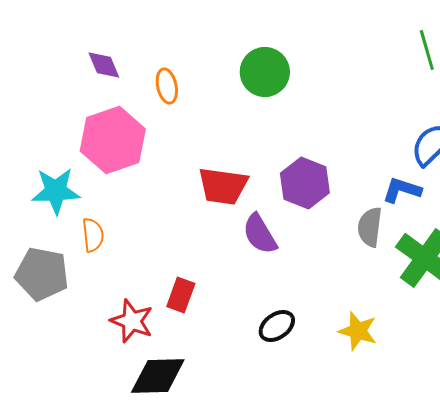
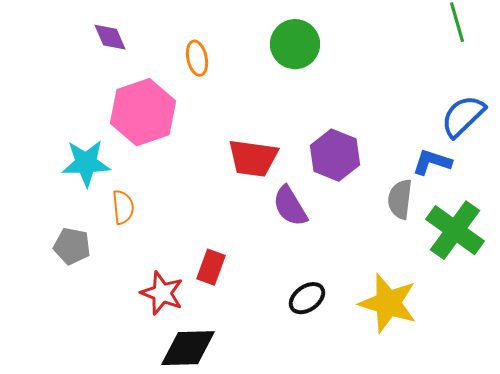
purple diamond: (104, 65) -> (110, 37), moved
gray pentagon: (42, 274) -> (72, 246), size x0.7
yellow star: (358, 331) -> (388, 303), size x1.5

